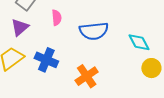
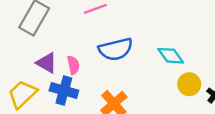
pink semicircle: (57, 18) -> (73, 65), moved
purple triangle: (20, 27) -> (47, 63), moved, turned -42

